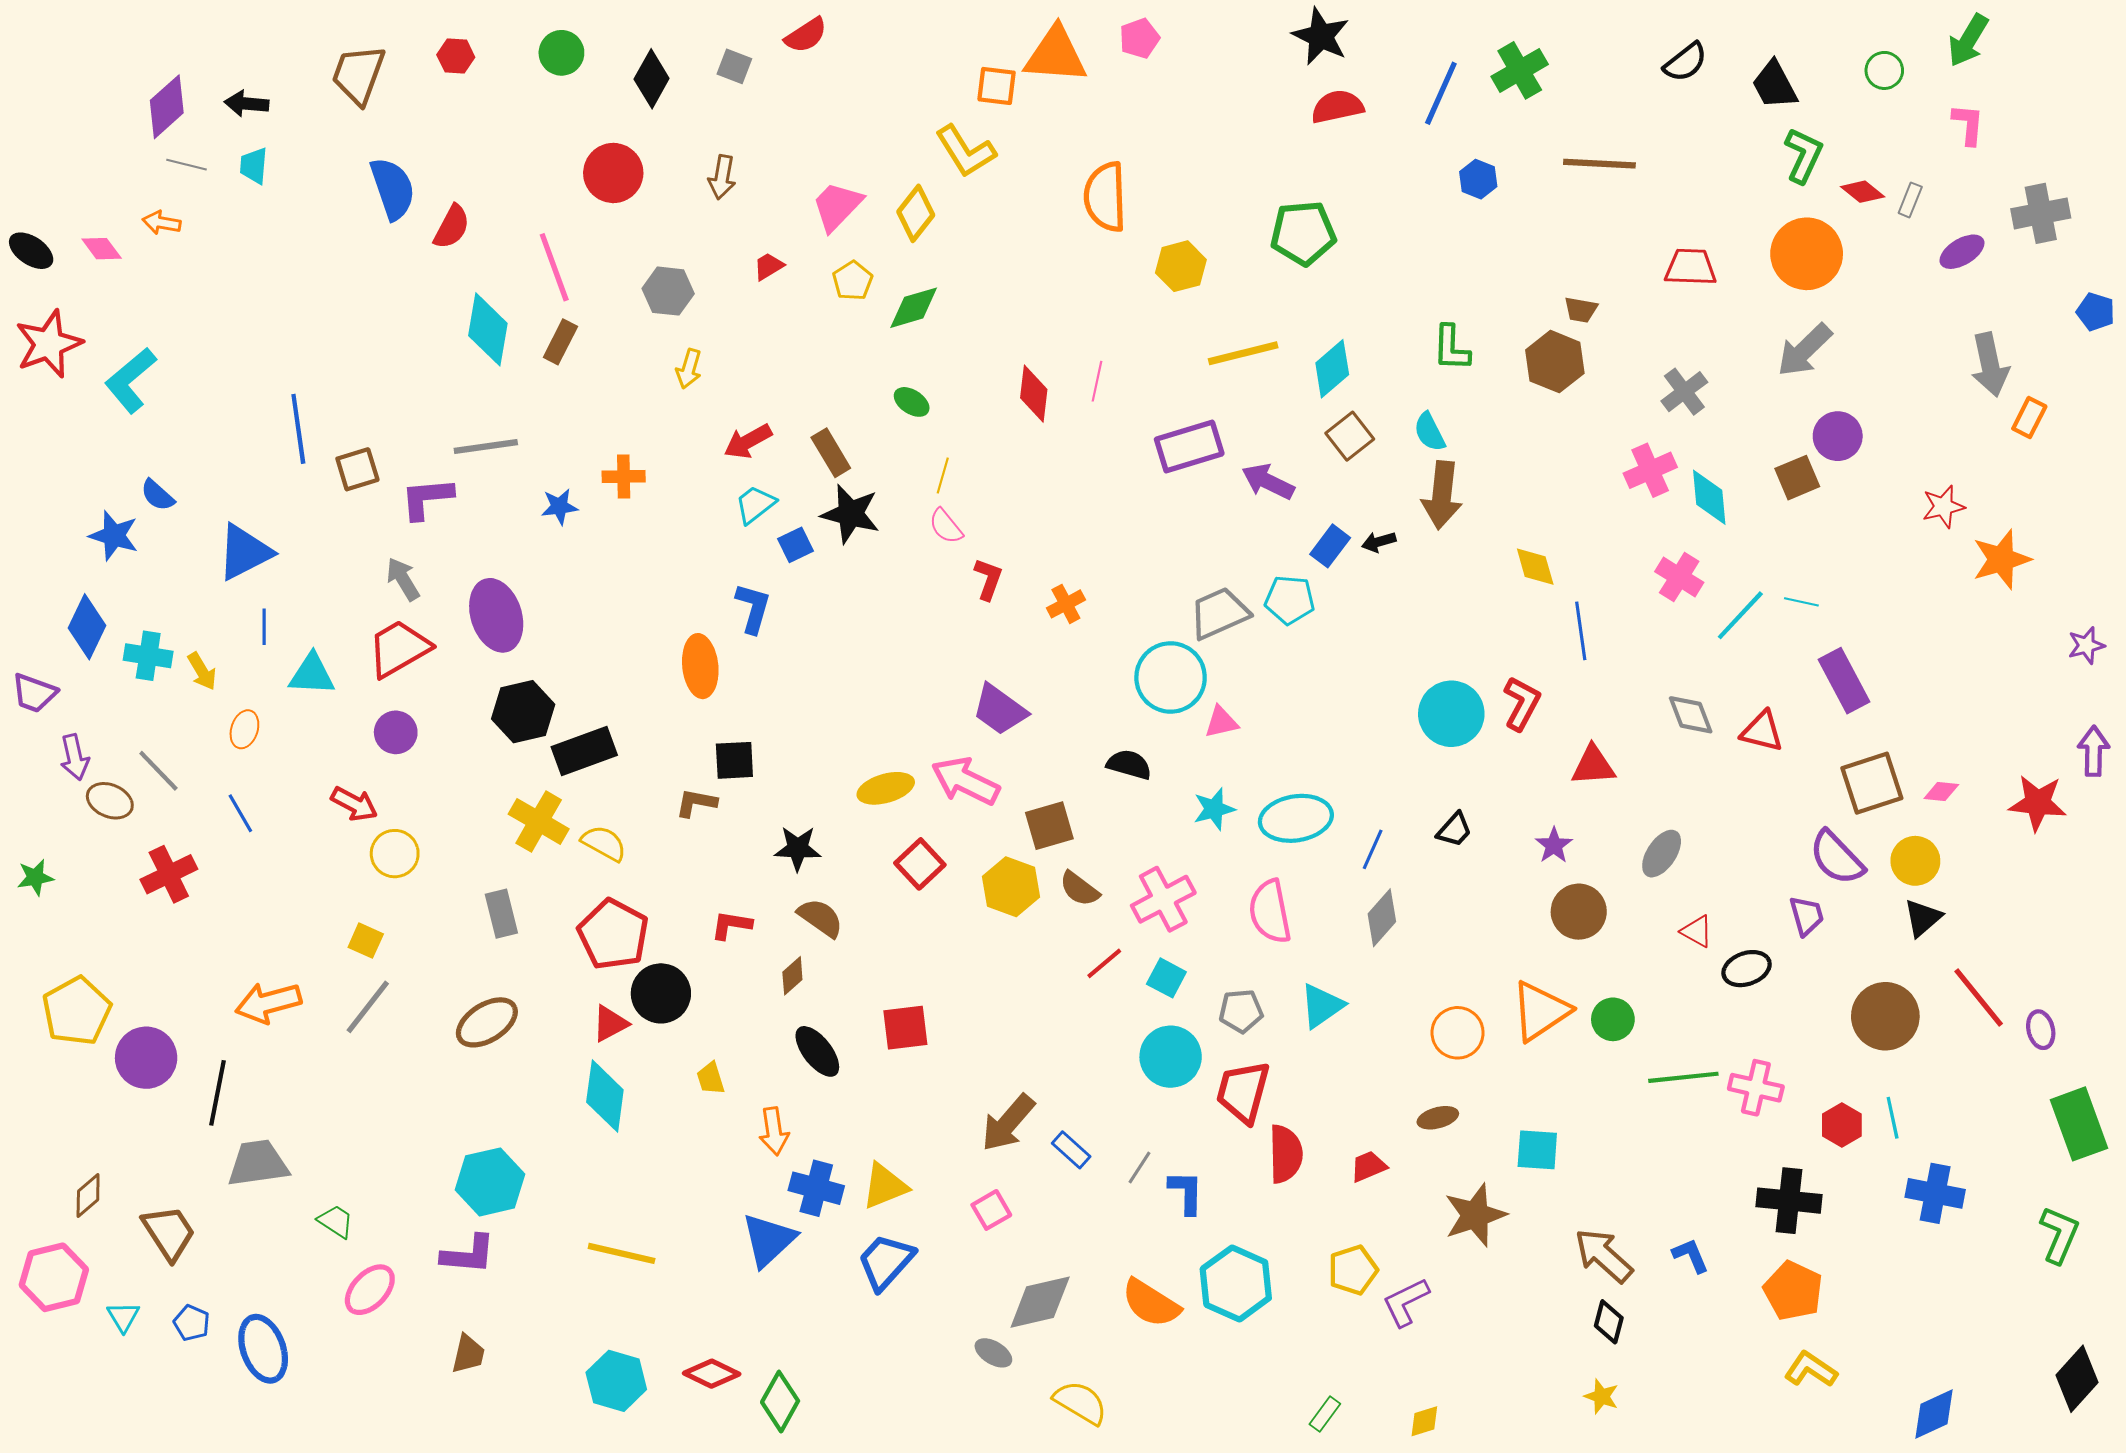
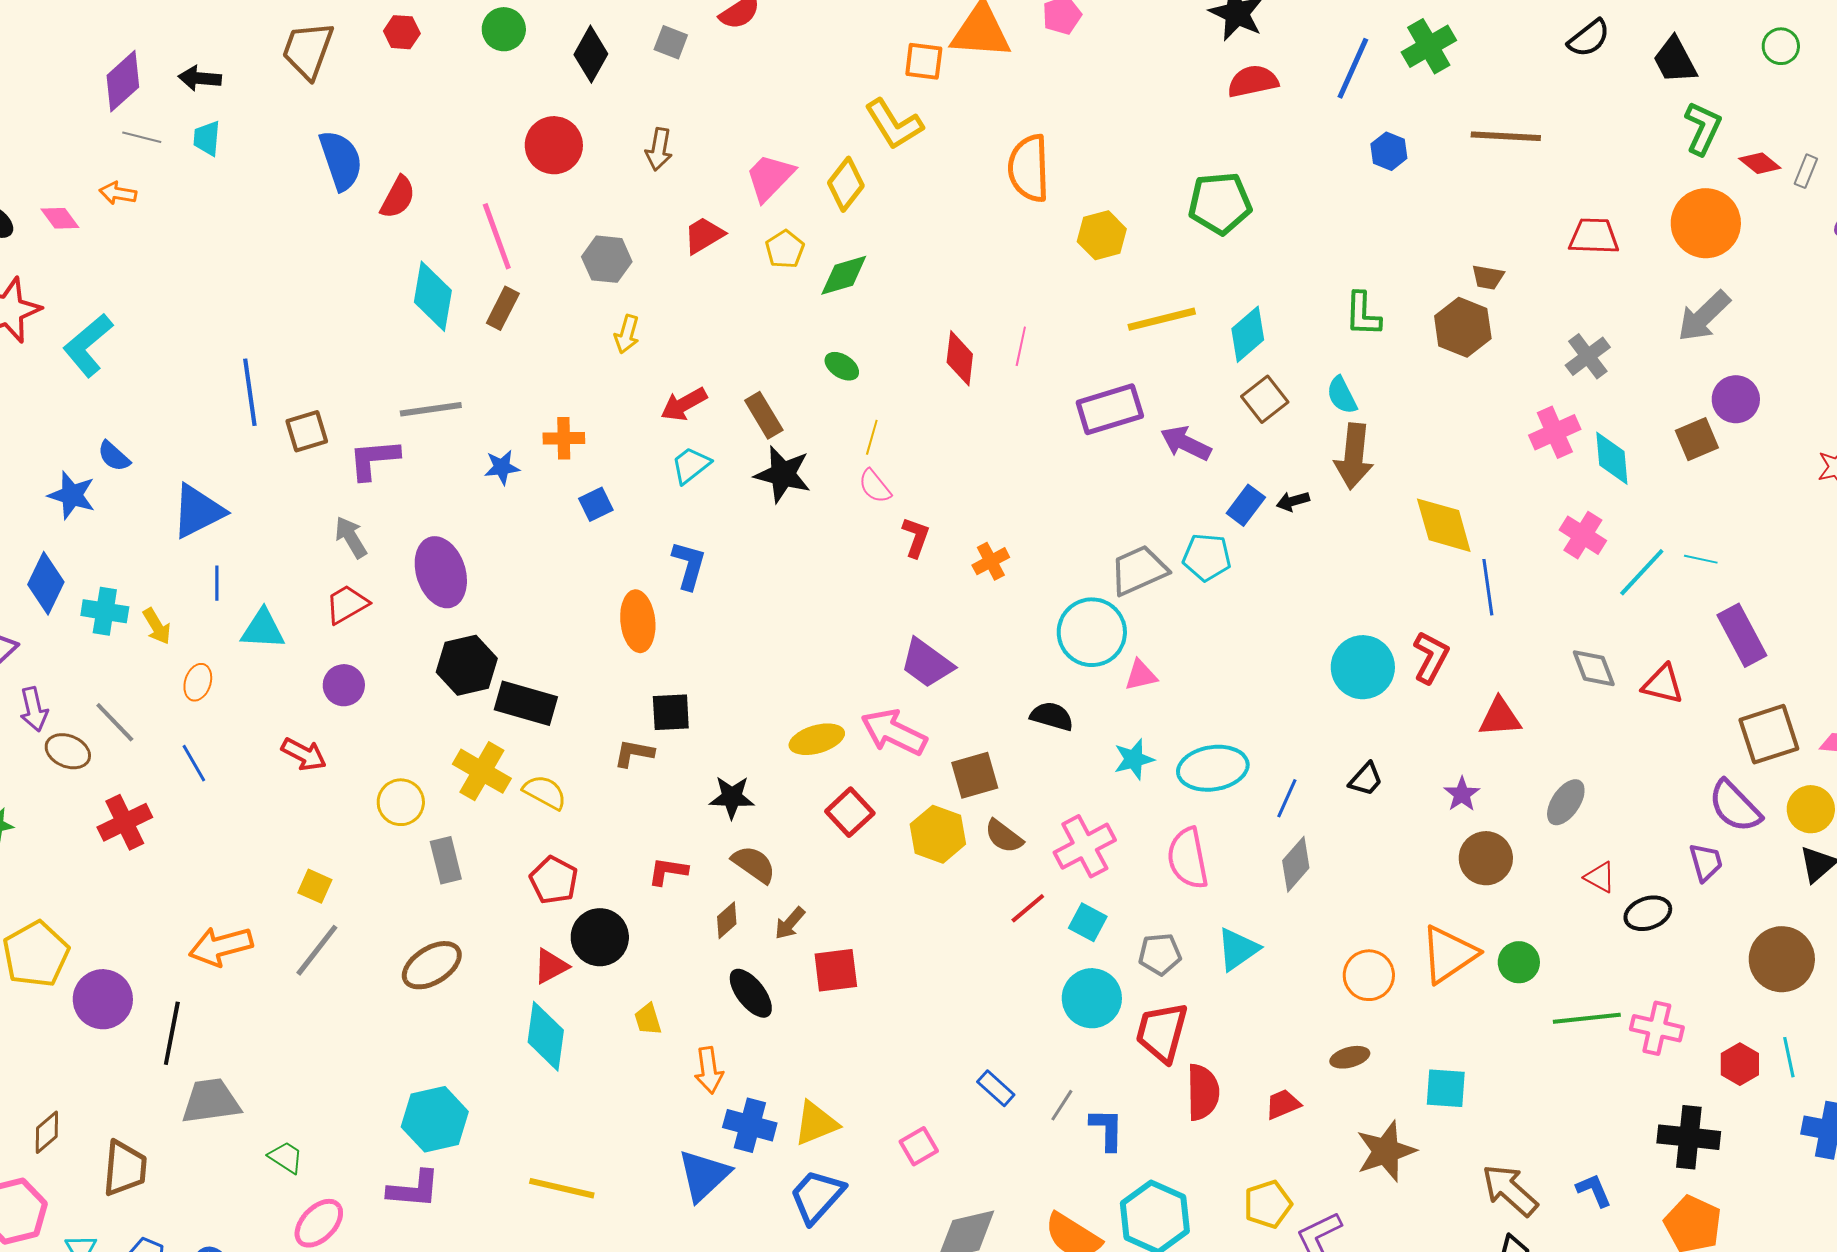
red trapezoid: (769, 266) -> (704, 235), size x1.4
blue square: (796, 545) -> (596, 504), moved
yellow diamond: (1535, 567) -> (1444, 525), size x1.5
red trapezoid: (399, 648) -> (347, 604), size x0.7
black rectangle: (584, 751) -> (526, 703), turned 36
yellow circle: (395, 854) -> (401, 802), moved
red pentagon: (613, 934) -> (554, 880), size x0.7
brown arrow: (1008, 1123) -> (790, 923), moved, size x0.6
brown trapezoid: (169, 1233) -> (125, 1168), turned 38

